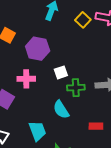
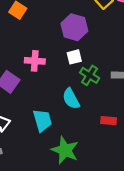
purple hexagon: (38, 49) -> (74, 27), moved
green cross: (76, 88) -> (90, 75), turned 30

